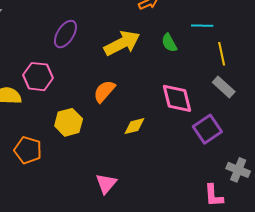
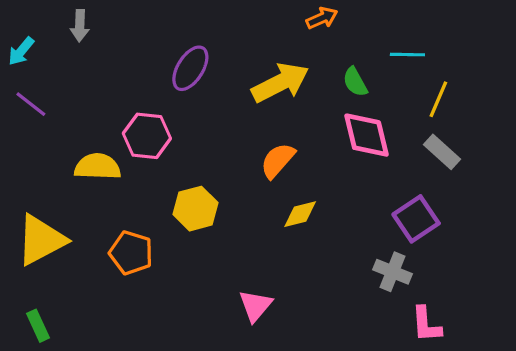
yellow line: (222, 54) -> (438, 99), turned 35
orange semicircle: (104, 91) -> (278, 160), moved
pink diamond: (177, 98) -> (366, 135), moved
gray cross: (238, 170) -> (393, 272), moved

